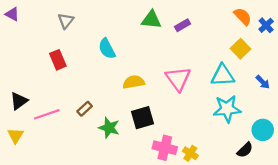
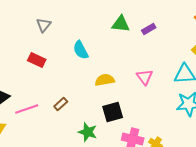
red rectangle: (58, 60) -> (37, 60), turned -42
pink triangle: (178, 79) -> (145, 77), size x0.7
green star: (109, 128) -> (88, 132), moved

